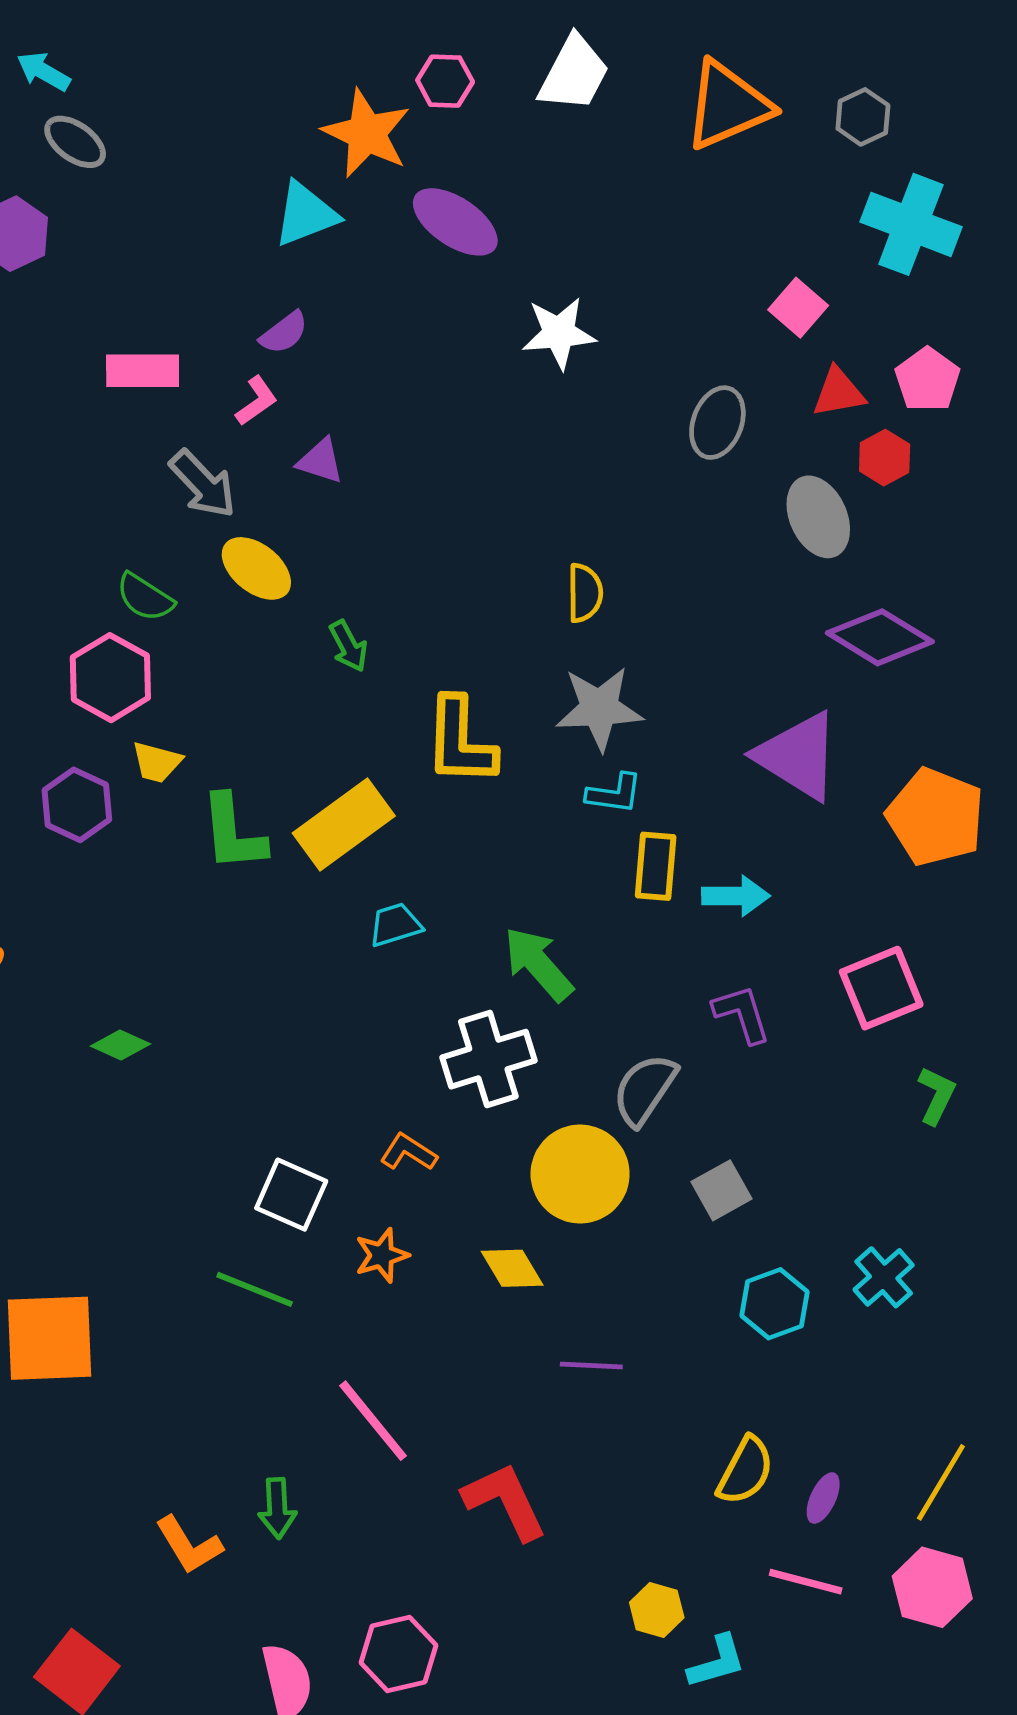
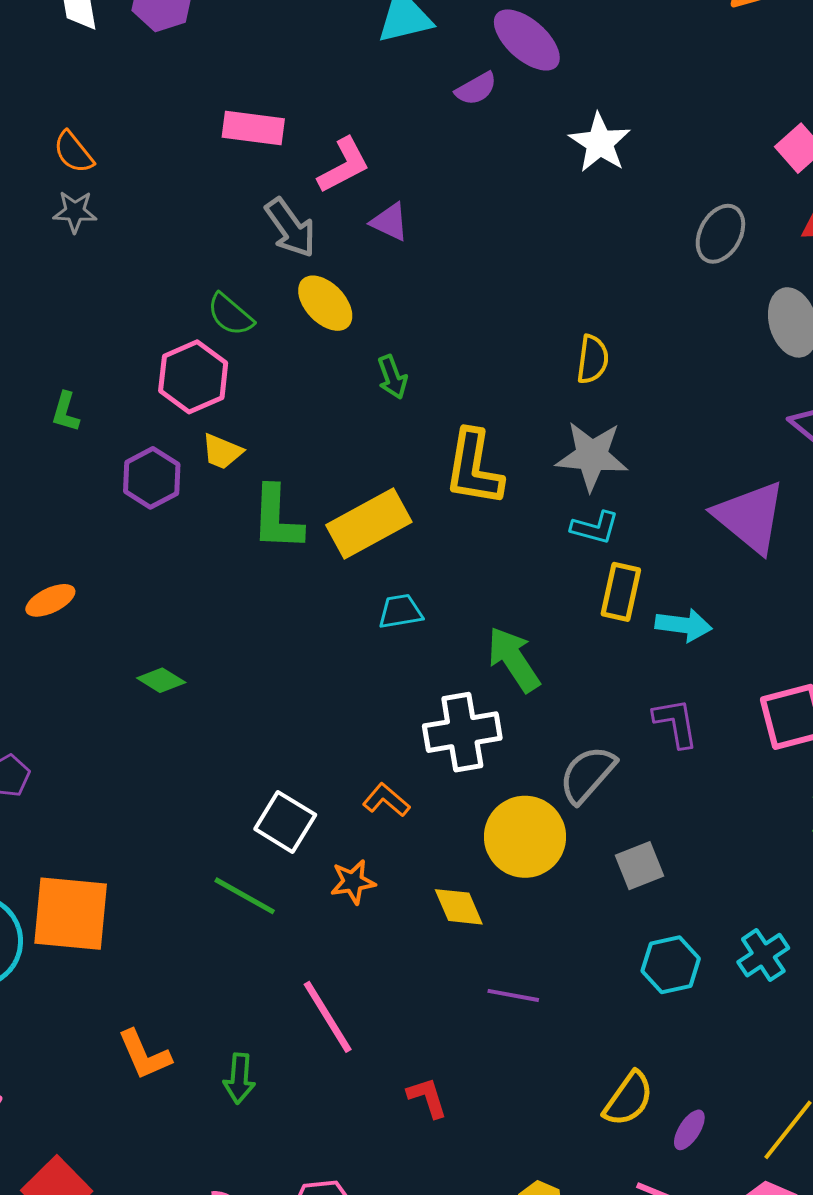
purple semicircle: (284, 333) -> (476, 89), moved
white star: (559, 333) -> (600, 143), turned 30
pink L-shape: (256, 401) -> (344, 165), size x1.4
red L-shape: (505, 1501) -> (427, 1097), size x0.6
orange L-shape: (189, 1545) -> (144, 1055), moved

